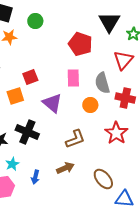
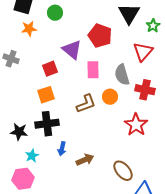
orange square: (15, 96) -> (46, 95), moved
purple triangle: (52, 103) -> (72, 50), moved
black cross: (27, 132) -> (47, 124), turned -30
brown L-shape: (75, 139) -> (86, 104), moved
blue arrow: (35, 177) -> (62, 149), moved

